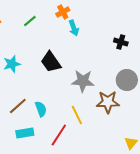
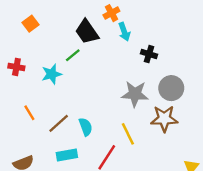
green line: (30, 21) -> (73, 55), moved
black cross: (121, 42) -> (149, 54), moved
black trapezoid: (51, 62) -> (87, 32), moved
gray circle: (127, 80) -> (171, 88), moved

